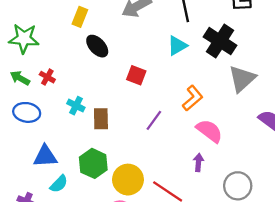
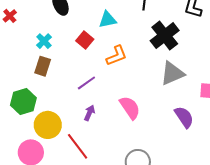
cyan triangle: (177, 46) -> (108, 20), moved
orange L-shape: (193, 98) -> (117, 56), moved
cyan cross: (76, 106) -> (44, 41), moved
purple arrow: (198, 162) -> (89, 113), moved

